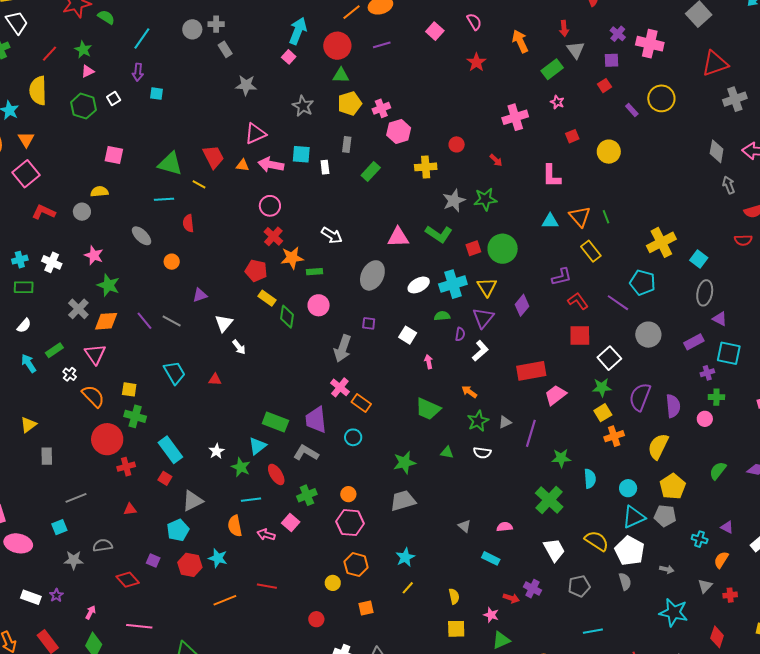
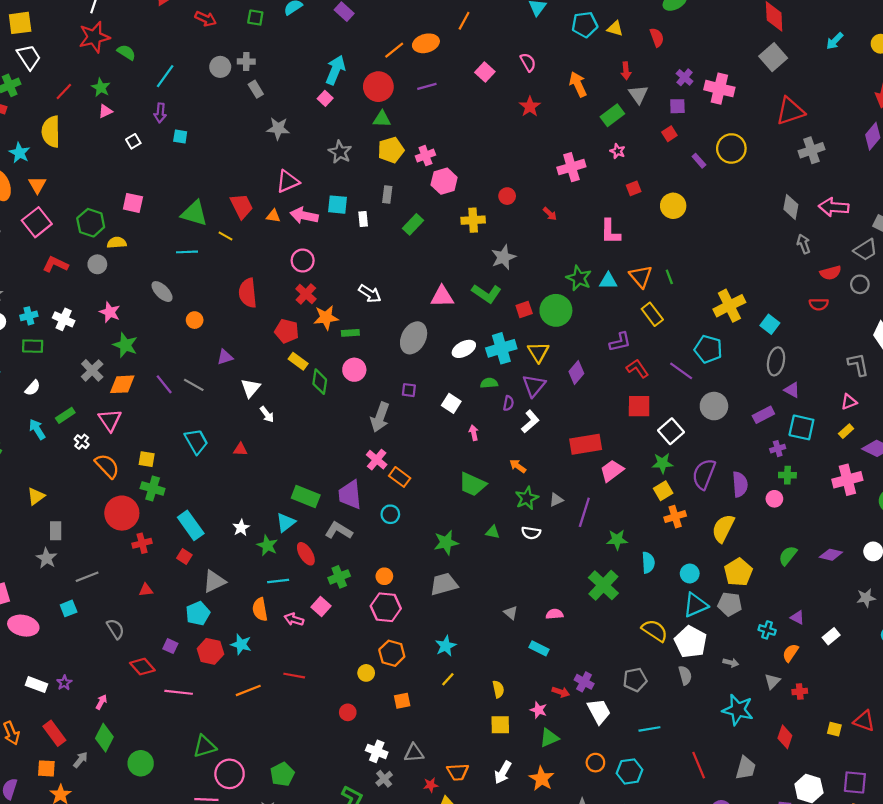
green hexagon: (83, 106) -> (91, 223), moved
green star: (485, 199) -> (579, 278), moved, turned 30
red semicircle: (188, 223) -> (248, 293), moved, size x1.5
gray semicircle: (103, 545) -> (115, 629), turned 66
white trapezoid: (554, 550) -> (599, 711), moved
gray star: (74, 560) -> (47, 558), moved, turned 30
pink line: (139, 626) -> (179, 692), moved

